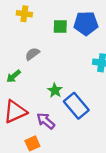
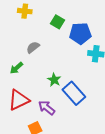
blue pentagon: (86, 23) -> (80, 33), moved
green square: (60, 27) -> (58, 22), turned 32

